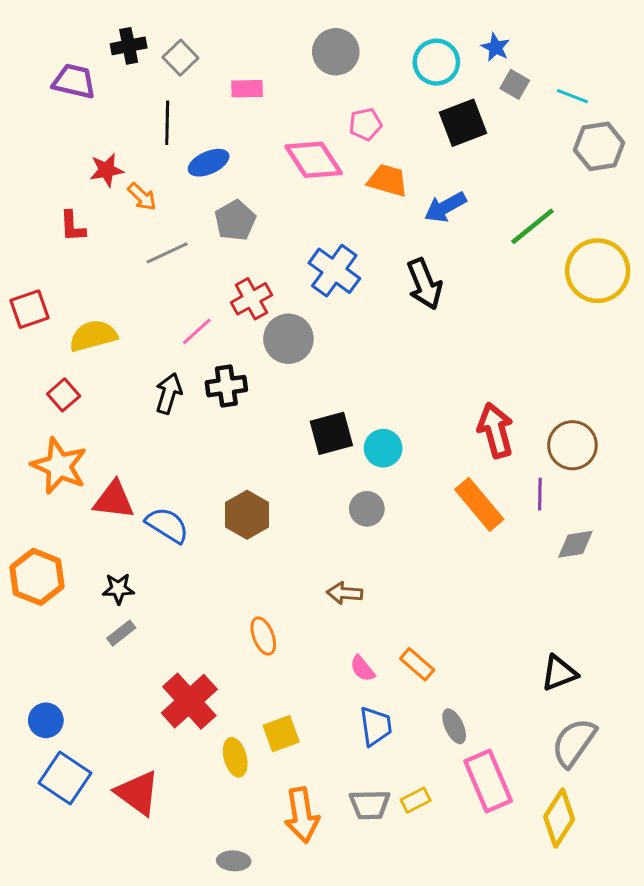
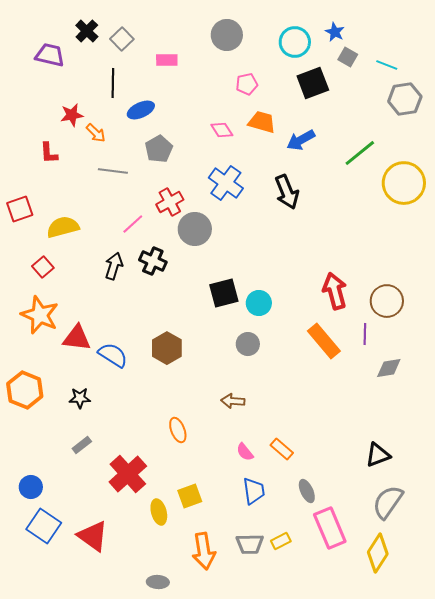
black cross: (129, 46) -> (87, 31), turned -35
pink diamond: (314, 160) -> (222, 130), moved, size x0.6
gray line: (167, 253) -> (113, 171), turned 32
black cross: (226, 386) -> (153, 261), turned 32
gray rectangle: (121, 633) -> (82, 445), moved

